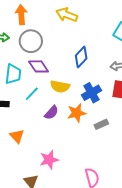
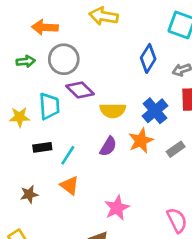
orange arrow: (21, 15) -> (45, 27), turned -72
blue diamond: (81, 57) -> (148, 58), moved
cyan line: (32, 94) -> (68, 155), moved

